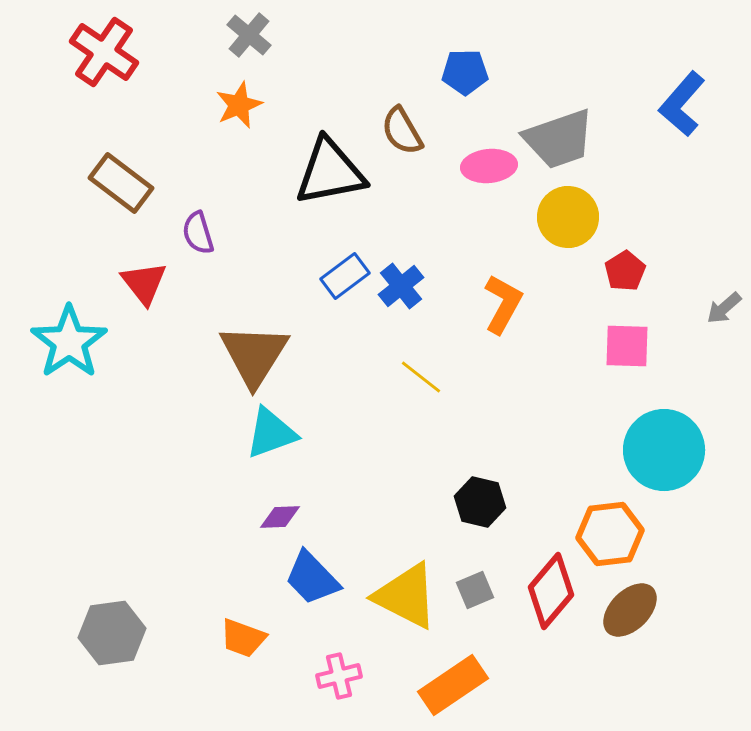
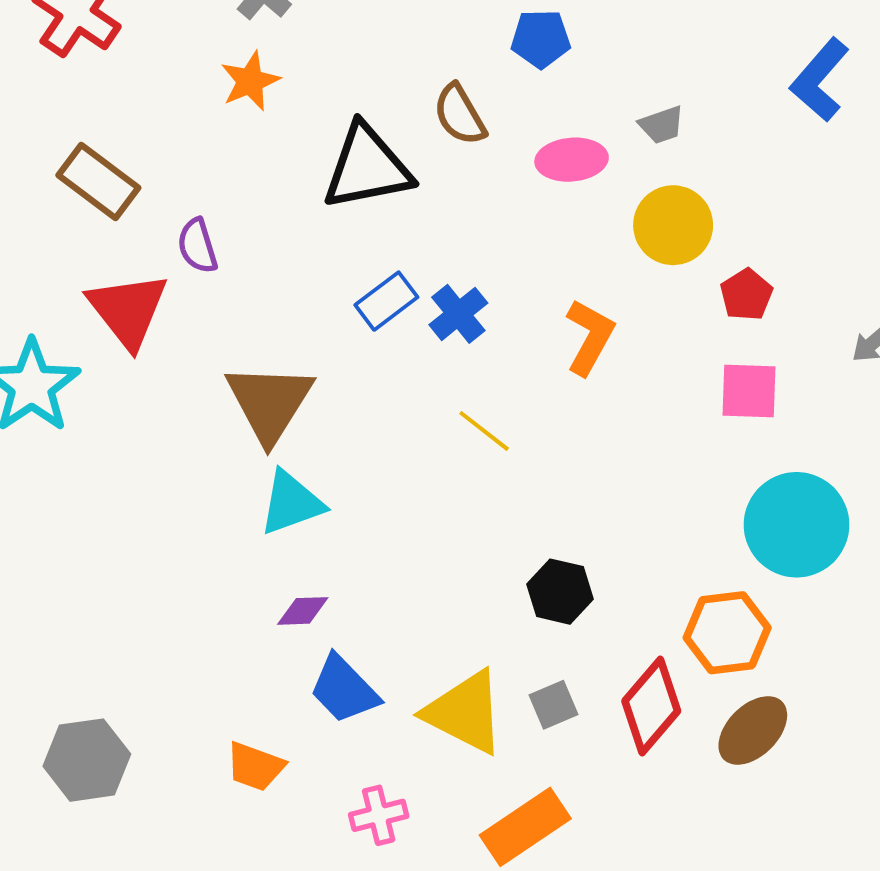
gray trapezoid: (559, 139) -> (662, 125), size x0.5
red triangle: (144, 283) -> (128, 310), size x1.4

